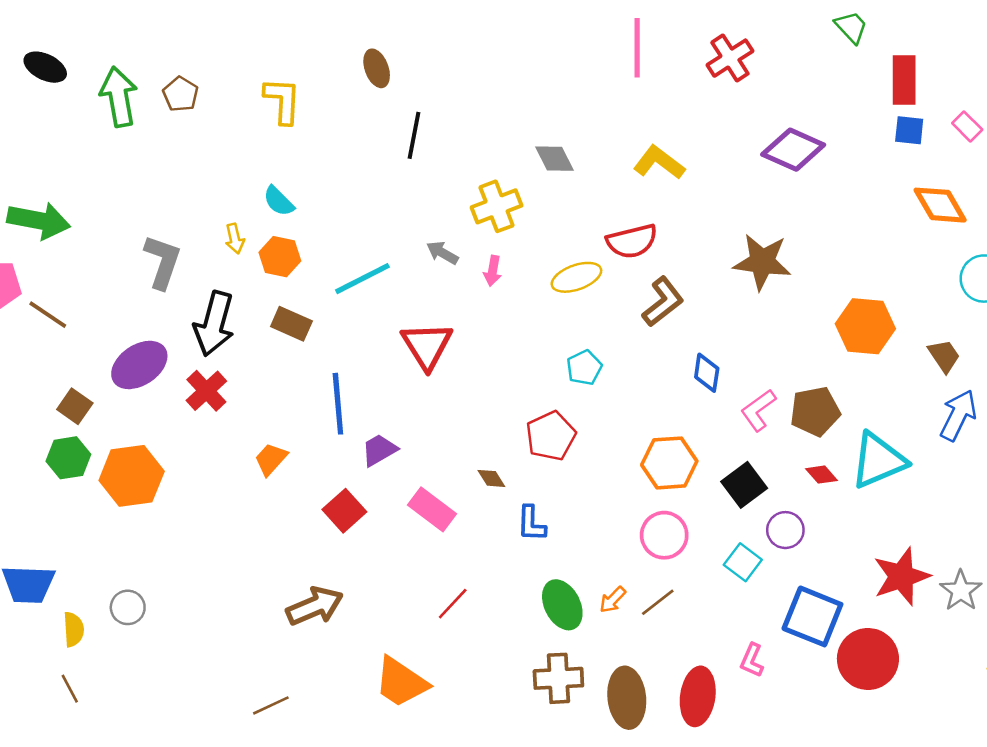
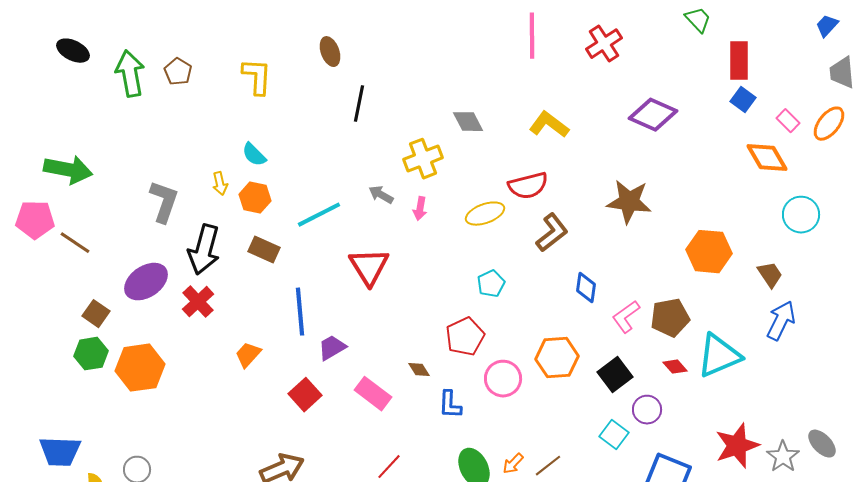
pink rectangle: (967, 126) -> (788, 121), moved
blue square: (909, 130) -> (743, 100), turned 30
pink circle: (664, 535) -> (503, 379), moved

